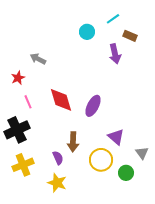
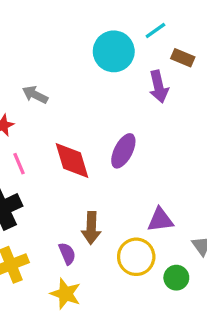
cyan circle: (87, 32) -> (114, 51), size x1.6
purple ellipse: (93, 106) -> (123, 151), moved
purple triangle: (116, 137) -> (160, 220), turned -48

